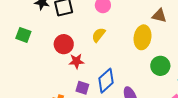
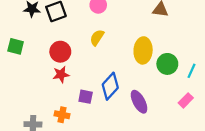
yellow ellipse: (143, 37) -> (143, 50), moved
red star: (76, 61) -> (61, 75), moved

